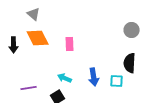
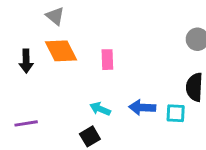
blue arrow: (94, 77) -> (142, 107), turned 102
purple line: (29, 88) -> (26, 123), moved

